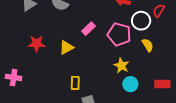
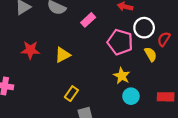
red semicircle: (159, 11) -> (164, 39), moved
pink rectangle: (88, 29) -> (88, 20), moved
yellow rectangle: (75, 83) -> (71, 94), turned 32

